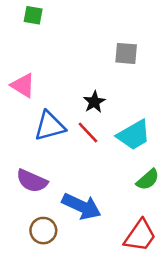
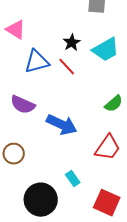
cyan trapezoid: (134, 135) -> (106, 50), moved
brown circle: (43, 231) -> (14, 154), moved

